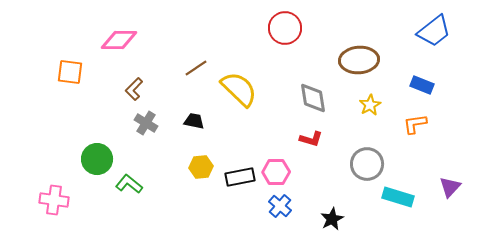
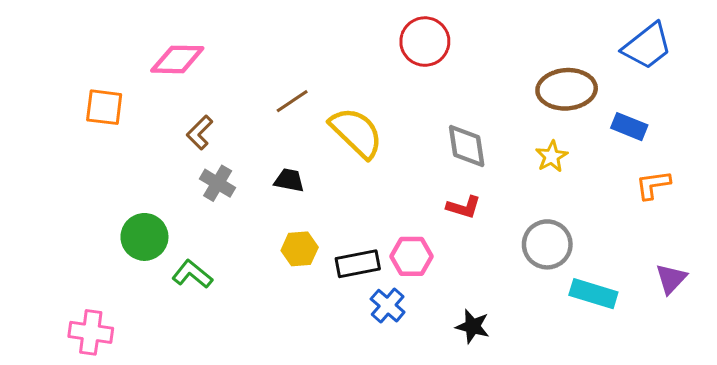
brown ellipse: (359, 60) -> (567, 89), moved
orange L-shape: (415, 124) -> (653, 185), moved
pink cross: (54, 200) -> (91, 332), moved
blue cross: (280, 206) -> (388, 306), moved
black star: (332, 219) -> (473, 326), moved, turned -30

